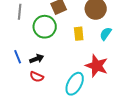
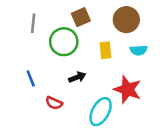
cyan semicircle: (106, 34) -> (139, 50), turned -128
black arrow: (37, 59) -> (77, 77), moved

